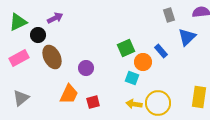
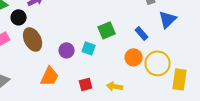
orange circle: (143, 62) -> (134, 57), moved
cyan square: (132, 78) -> (89, 48), moved
red square: (93, 102) -> (86, 84), moved
yellow circle: (158, 103) -> (158, 63), moved

